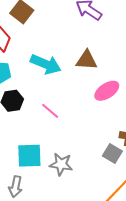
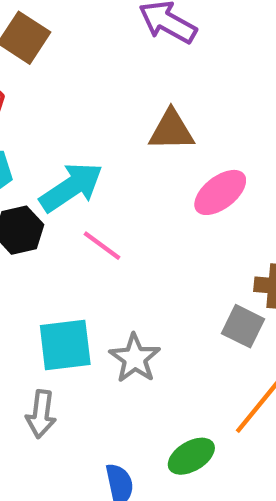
cyan arrow: (46, 64) -> (71, 187), moved, turned -52
gray star: (61, 164) -> (135, 358), turned 30

